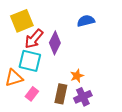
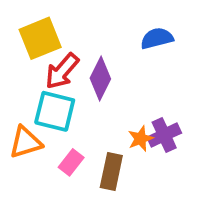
pink rectangle: (32, 94) -> (71, 162), moved
purple cross: (83, 97) -> (164, 135), moved

